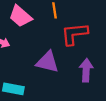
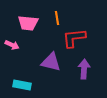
pink trapezoid: (20, 16) -> (28, 23), turned -35

